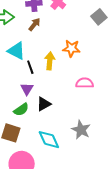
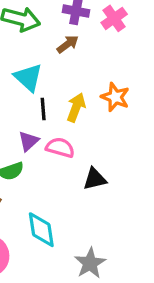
pink semicircle: (85, 83) -> (60, 148), moved
black triangle: (44, 104) -> (95, 179), moved
gray star: (81, 130) -> (90, 263), moved

